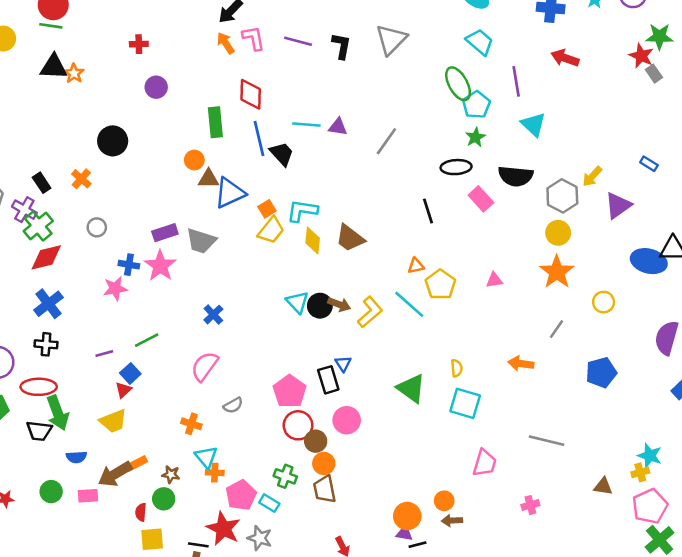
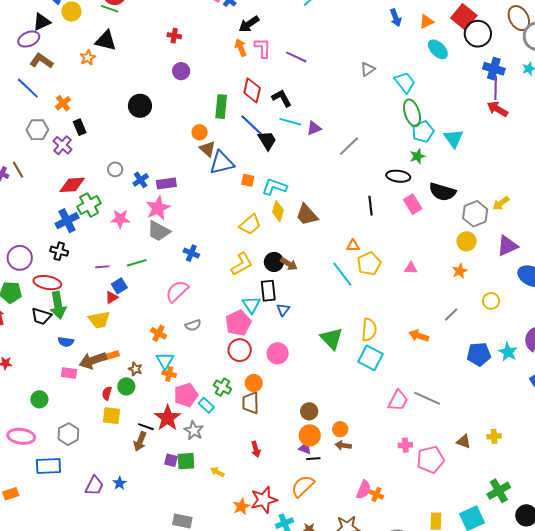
gray triangle: (391, 39) -> (368, 69), size x0.6
cyan trapezoid: (480, 42) -> (405, 82), moved
black L-shape: (341, 46) -> (282, 98), moved, turned -50
orange star: (74, 73) -> (88, 58), moved
purple line: (516, 81) -> (496, 88), moved
cyan triangle: (533, 124) -> (454, 138), moved
purple triangle: (338, 127) -> (314, 128), turned -42
blue line: (259, 139) -> (252, 125), turned -44
orange cross: (81, 179) -> (63, 103), moved
brown triangle: (208, 179) -> (208, 149), turned 30
purple triangle: (618, 205) -> (507, 246), moved
orange square: (267, 209) -> (248, 180), turned 32
green cross: (38, 226) -> (89, 205), moved
yellow trapezoid: (271, 230) -> (250, 224), moved
gray trapezoid: (201, 241) -> (159, 231), moved
blue cross: (129, 265) -> (141, 180), moved, turned 35
orange star: (557, 272) -> (460, 271), size x0.6
cyan triangle: (297, 302) -> (251, 305), moved
yellow L-shape: (370, 312) -> (242, 264), moved
blue cross: (213, 315) -> (191, 253), turned -35
yellow semicircle: (457, 368) -> (369, 330), size x1.6
black rectangle: (328, 380) -> (268, 291), moved
brown circle: (316, 441) -> (309, 411), moved
cyan star: (650, 456) -> (508, 352), moved
pink trapezoid: (485, 463) -> (398, 401), moved
green circle: (51, 492) -> (39, 399), moved
pink pentagon: (650, 506) -> (431, 460), moved

